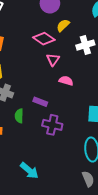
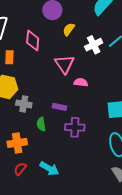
pink diamond: (44, 39) -> (33, 41), moved, turned 70
pink triangle: (53, 60) -> (65, 64), size x1.5
cyan arrow: (29, 171) -> (49, 168), moved

